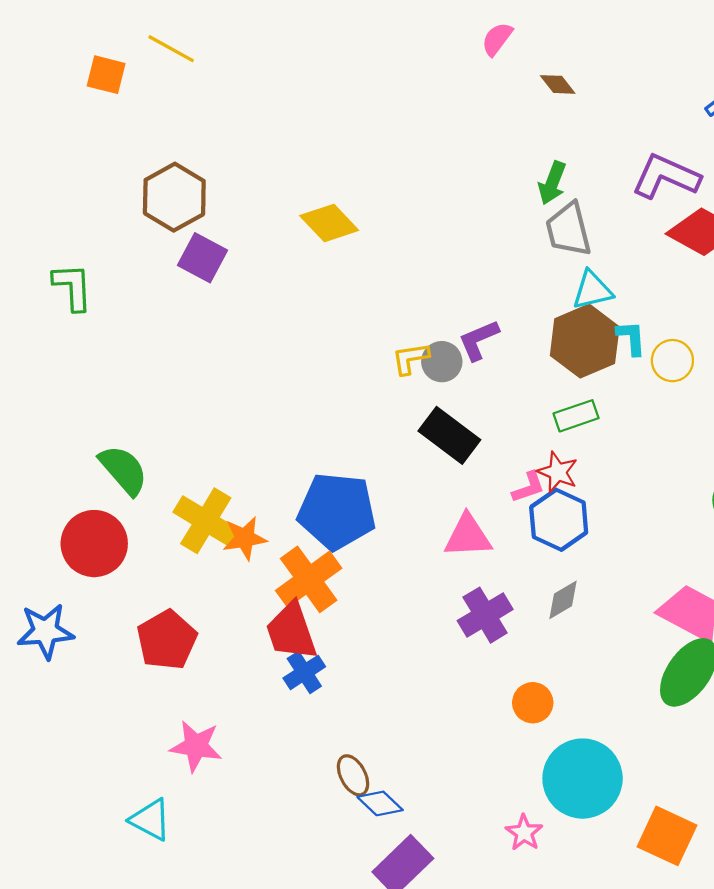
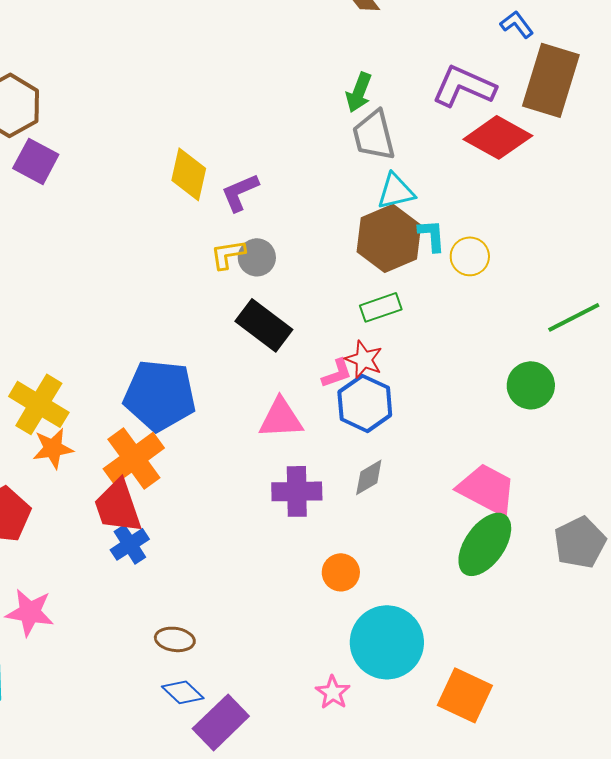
yellow diamond: (329, 223) -> (189, 174), moved, turned 56
purple L-shape: (479, 340) -> (240, 192), moved
orange star: (245, 538) -> (53, 448), moved
purple cross: (485, 615) -> (297, 491), turned 30
brown ellipse: (353, 775) -> (175, 639), turned -54
blue diamond: (380, 803) -> (183, 692), moved

